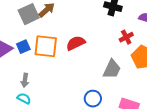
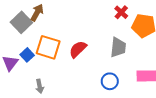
red semicircle: (76, 43) -> (78, 49), moved
orange square: (46, 46) -> (48, 47), turned 30

